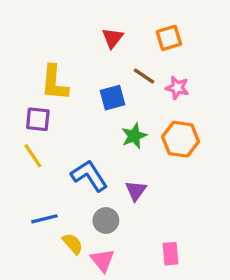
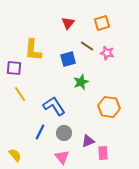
purple square: (38, 119) -> (14, 68), moved
orange hexagon: (181, 139) -> (109, 107), moved
purple triangle: (136, 191) -> (88, 141), moved, turned 32
blue line: (44, 219) -> (40, 132), moved, turned -49
yellow semicircle: (73, 244) -> (15, 155), moved

